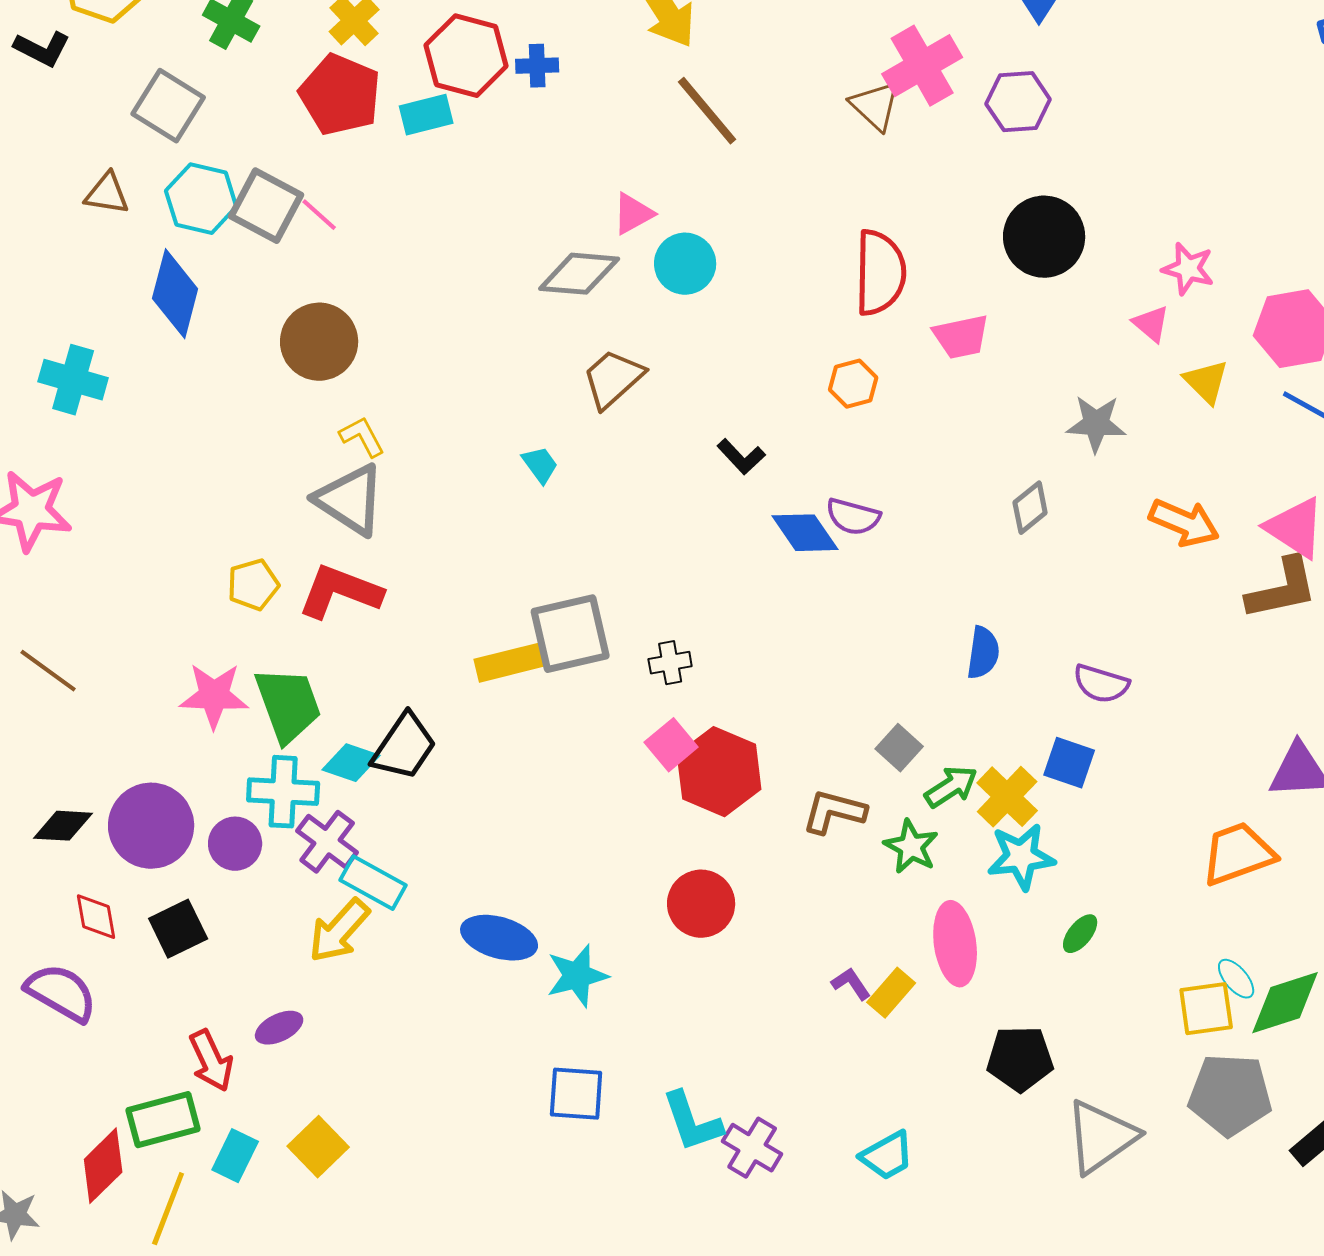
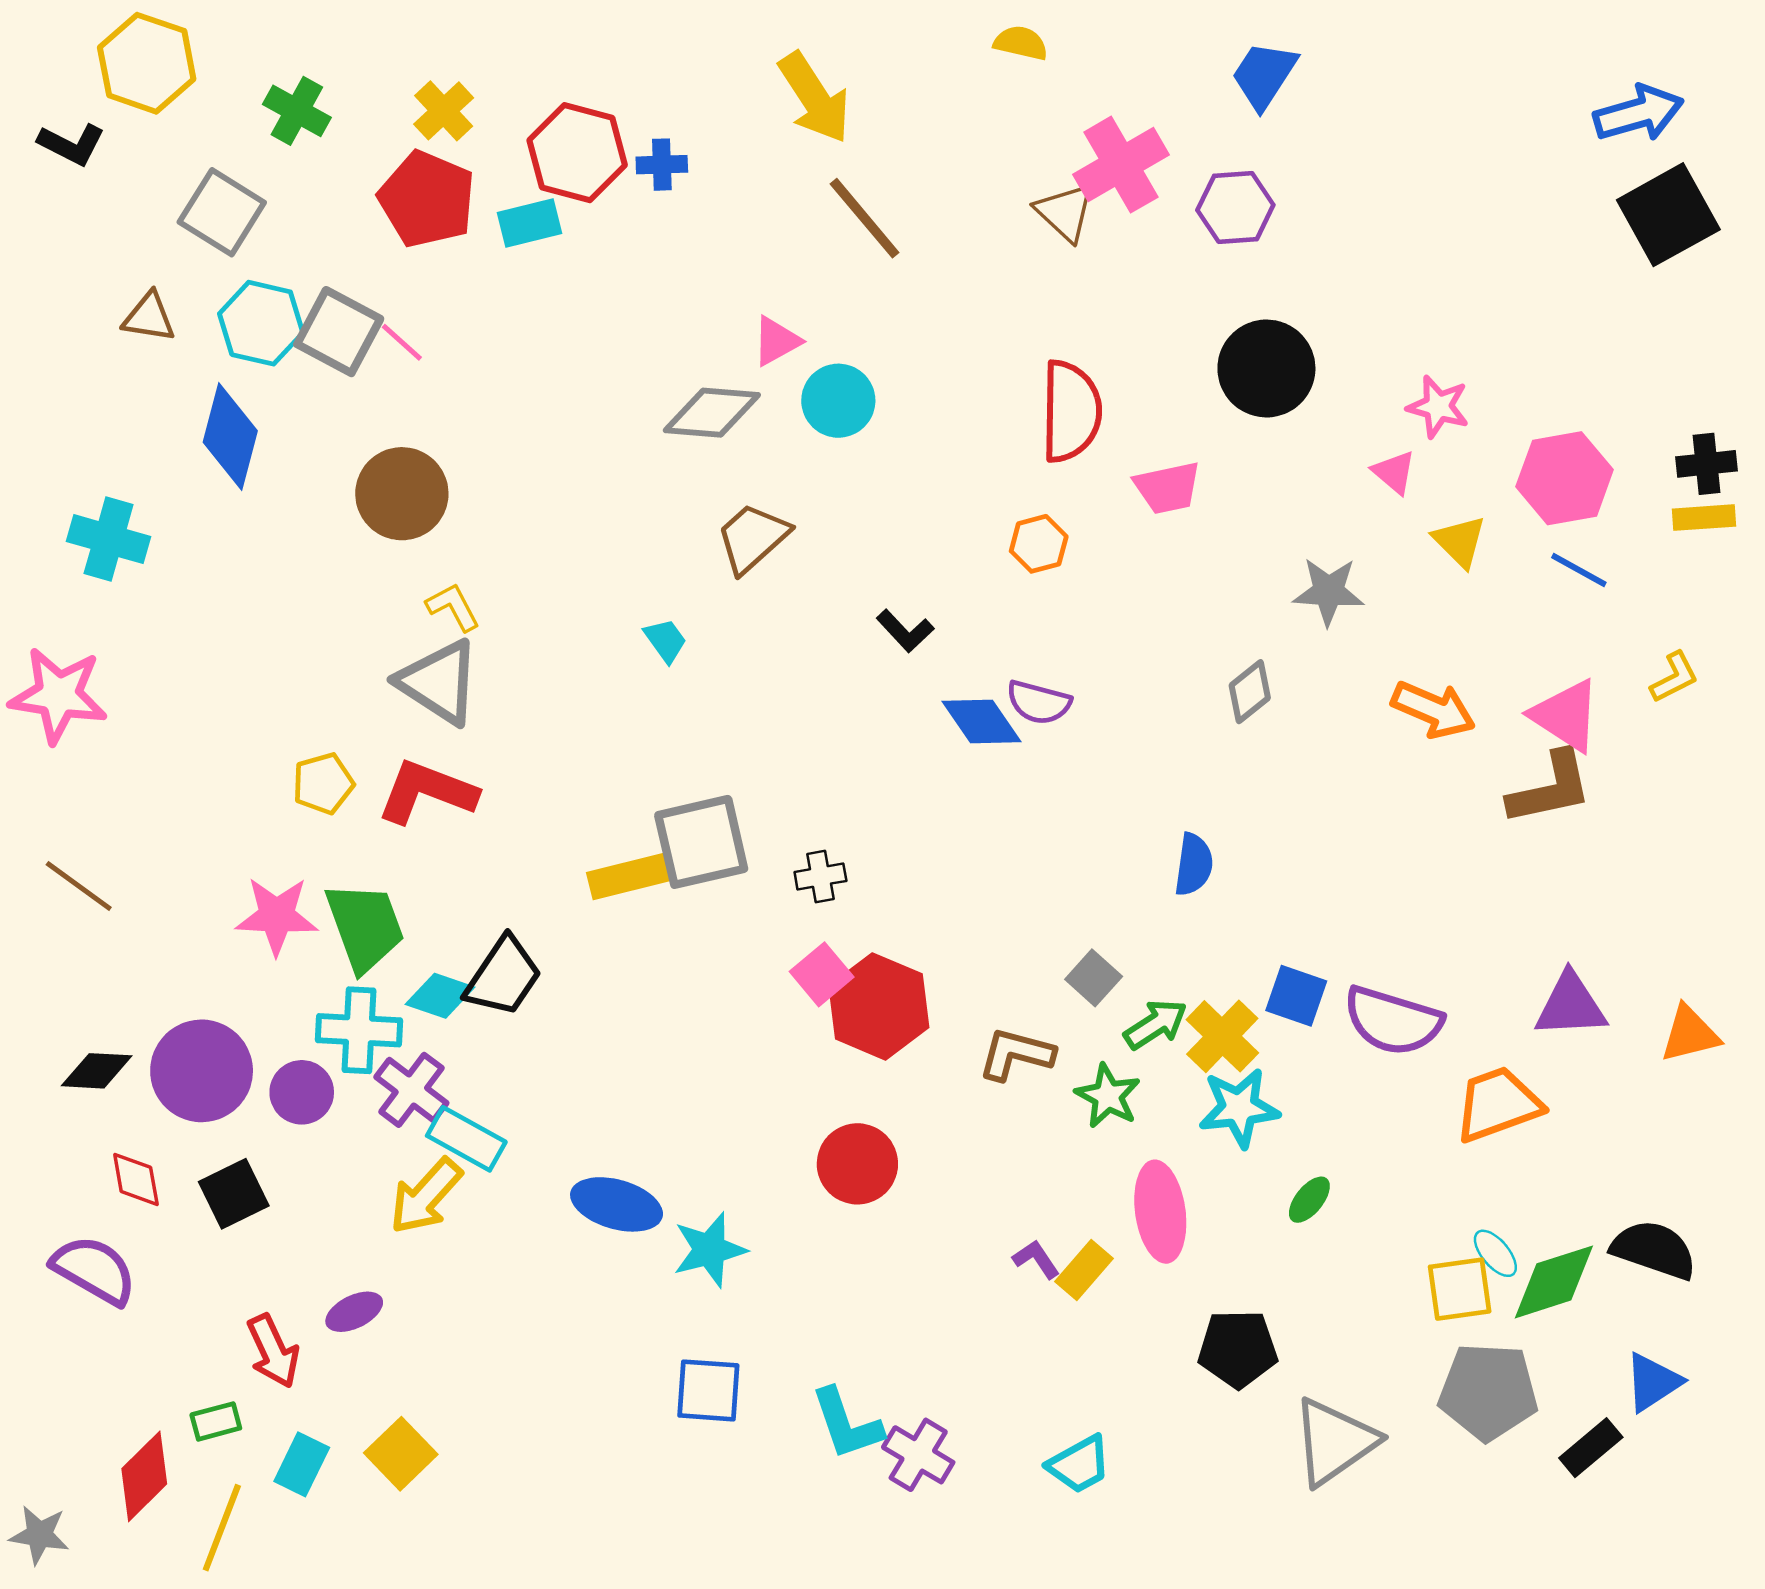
purple semicircle: (1101, 684) -> (1393, 1021), moved, size x1.5
green rectangle: (163, 1120) -> (216, 1421), size x0.6

